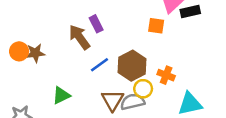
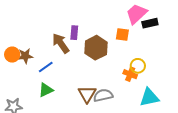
purple rectangle: (96, 24) -> (74, 33), turned 32
blue line: (100, 65) -> (46, 67), moved
brown hexagon: (132, 66) -> (96, 48), moved
yellow circle: (143, 89) -> (138, 66), moved

